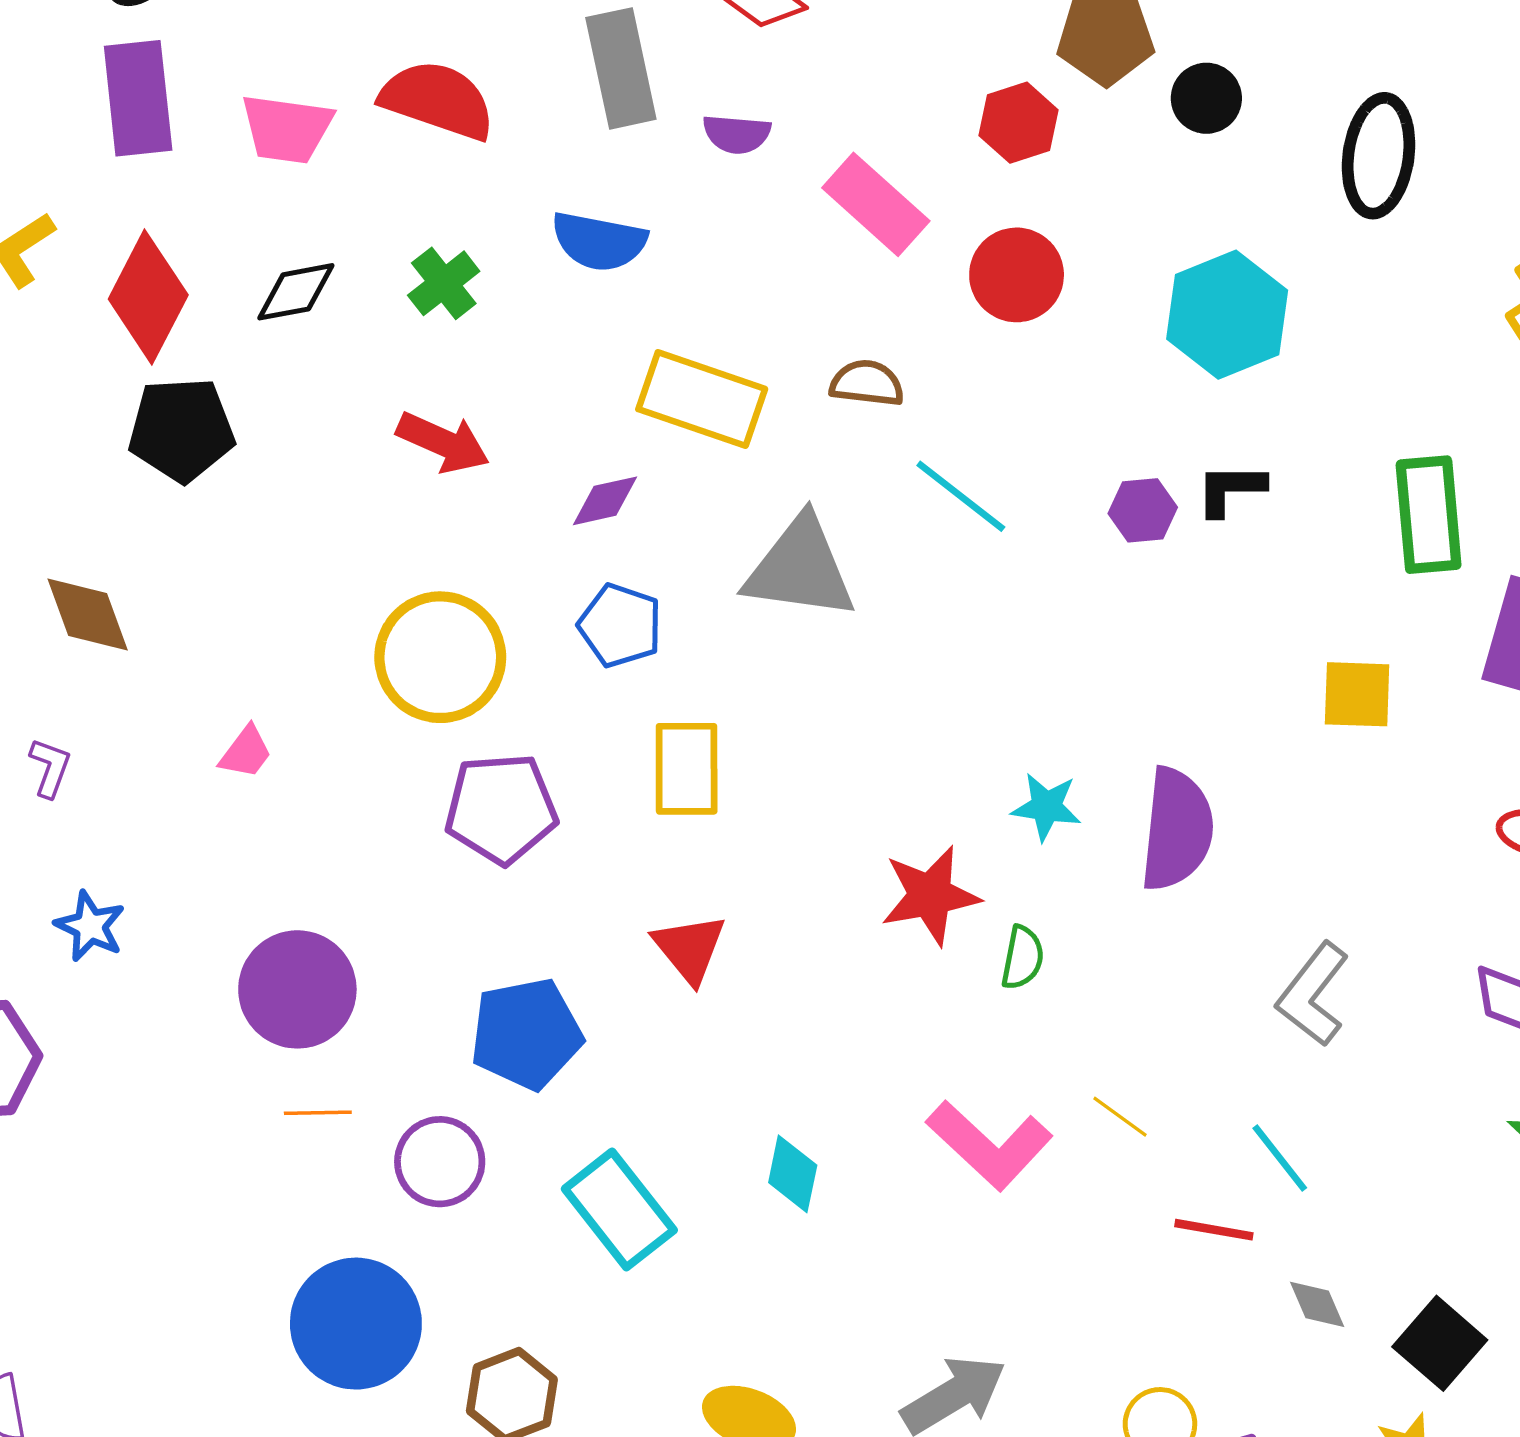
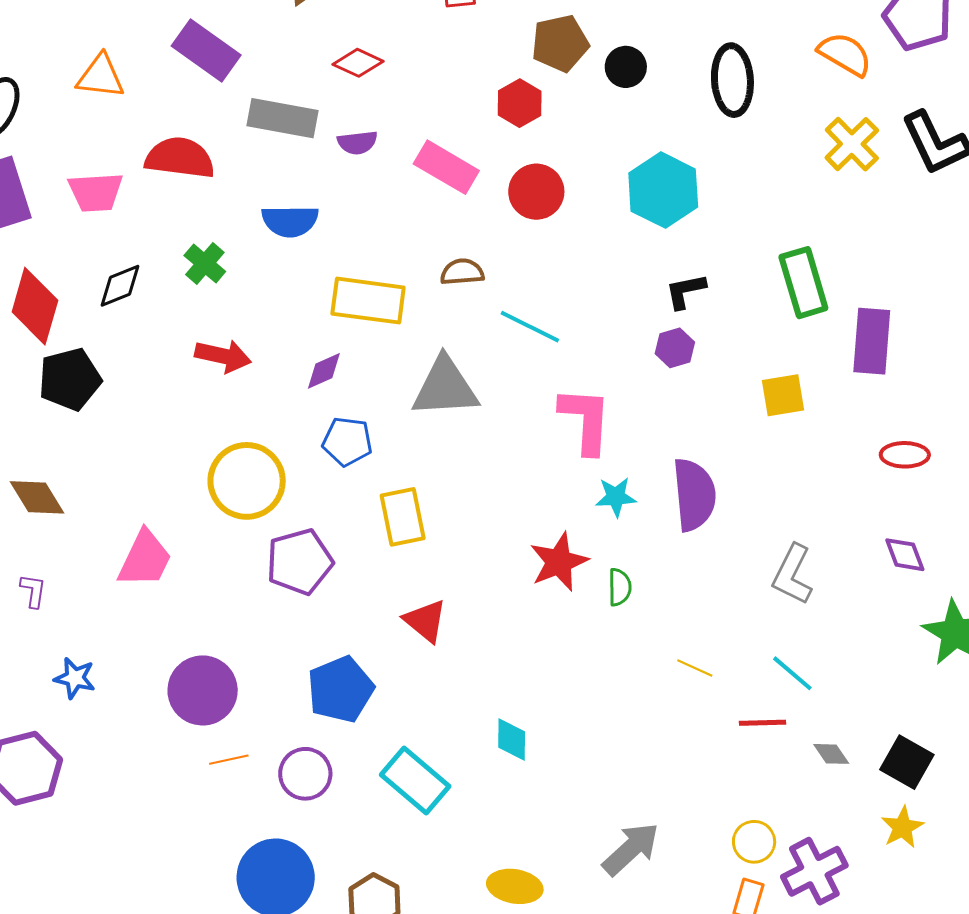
gray rectangle: (621, 68) -> (283, 118), turned -56
purple hexagon: (1143, 510) -> (675, 348), moved
pink trapezoid: (246, 752) -> (145, 559), size x1.8
pink L-shape: (989, 1145) -> (586, 420), moved, turned -118

